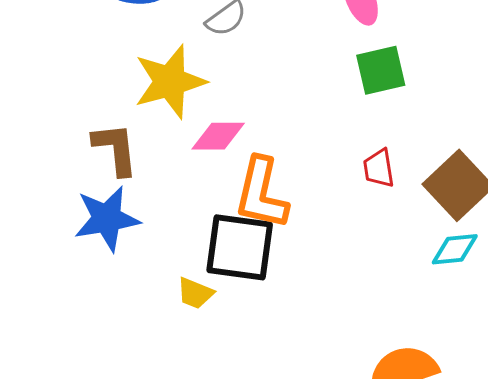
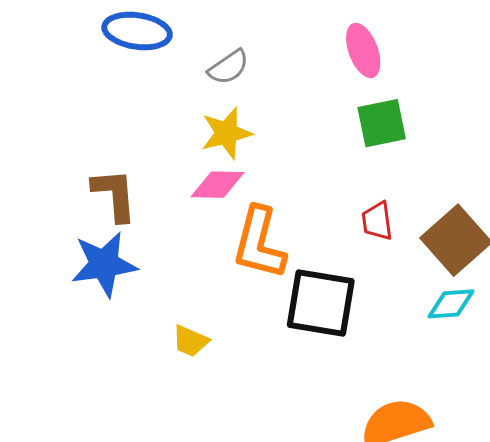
yellow star: (170, 82) -> (226, 133), moved, size x0.7
black square: (240, 247) -> (321, 303), moved

